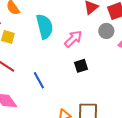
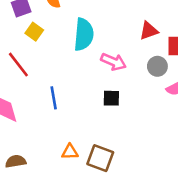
pink arrow: (73, 39) -> (113, 62), turned 48

